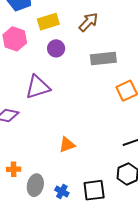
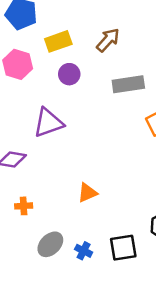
orange cross: (14, 169) -> (24, 206), moved
gray ellipse: (35, 185) -> (50, 244), turned 35

